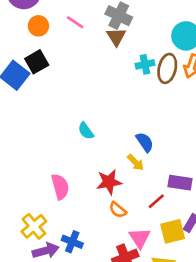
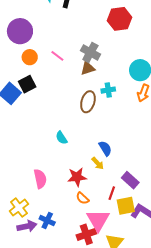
brown triangle: (116, 37) -> (88, 68), turned 42
brown ellipse: (167, 68) -> (88, 102), moved
purple rectangle: (180, 183) -> (130, 180), turned 30
red line: (156, 201) -> (112, 193), turned -32
yellow square: (173, 231) -> (126, 206), moved
pink triangle: (140, 238) -> (98, 220), size x1.4

